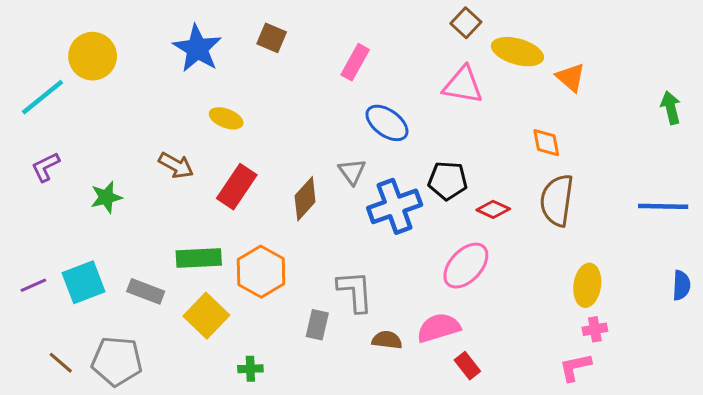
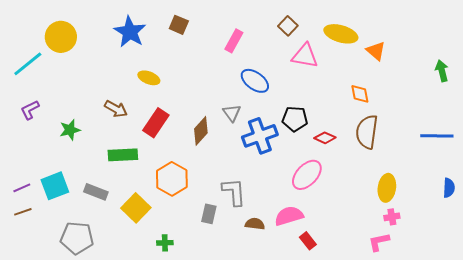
brown square: (466, 23) -> (288, 26), moved
green rectangle: (199, 258) -> (123, 155), moved
brown line: (61, 363) -> (23, 212), moved, turned -60

